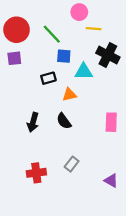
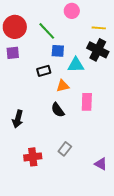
yellow line: (94, 29) -> (99, 28), moved
black arrow: (33, 122) -> (18, 119), moved
pink rectangle: (111, 122) -> (87, 102), moved

